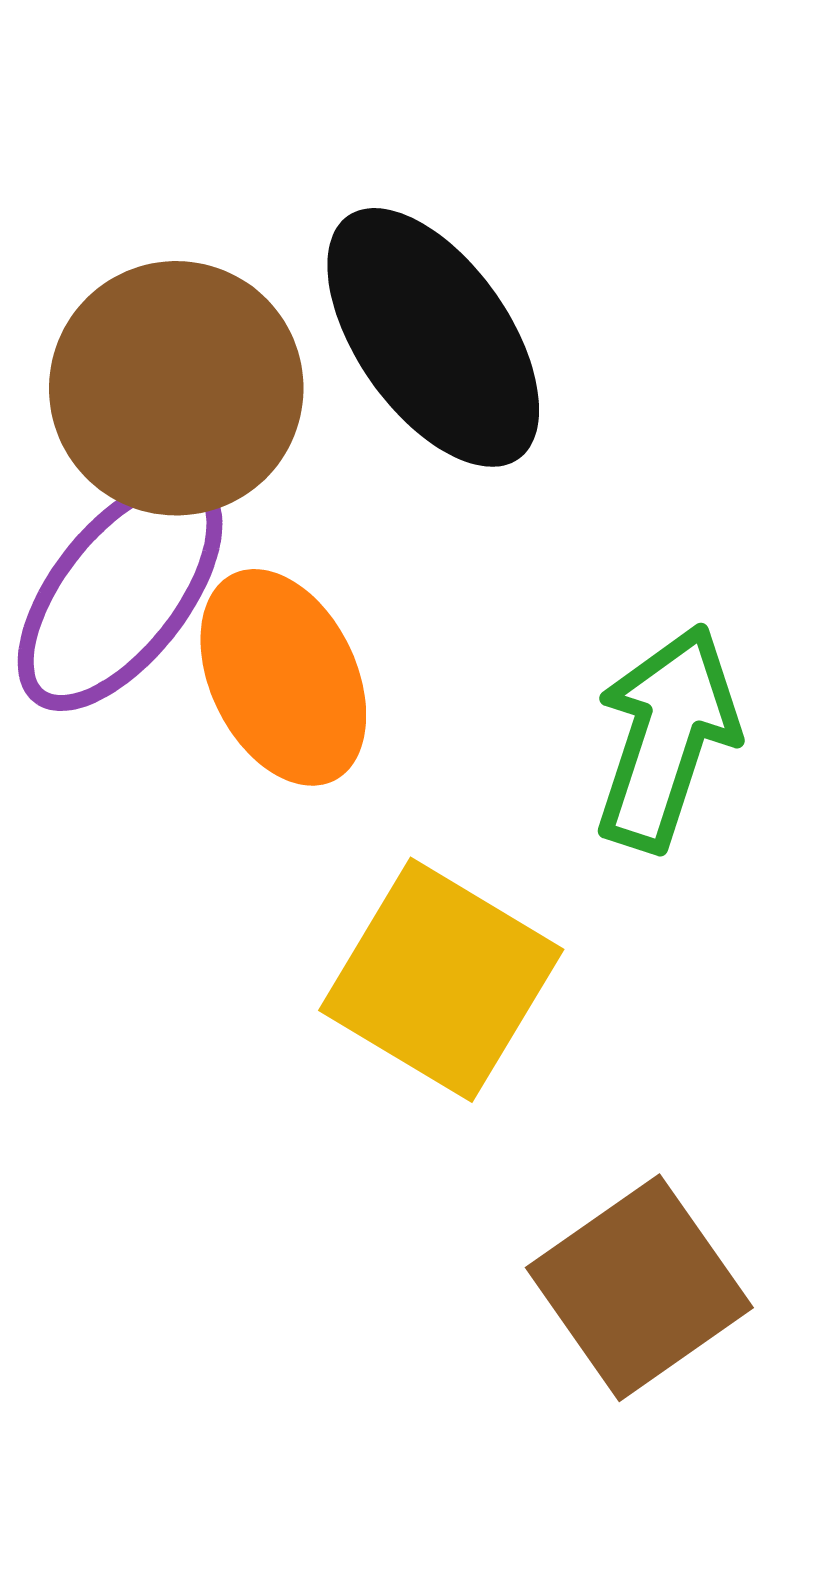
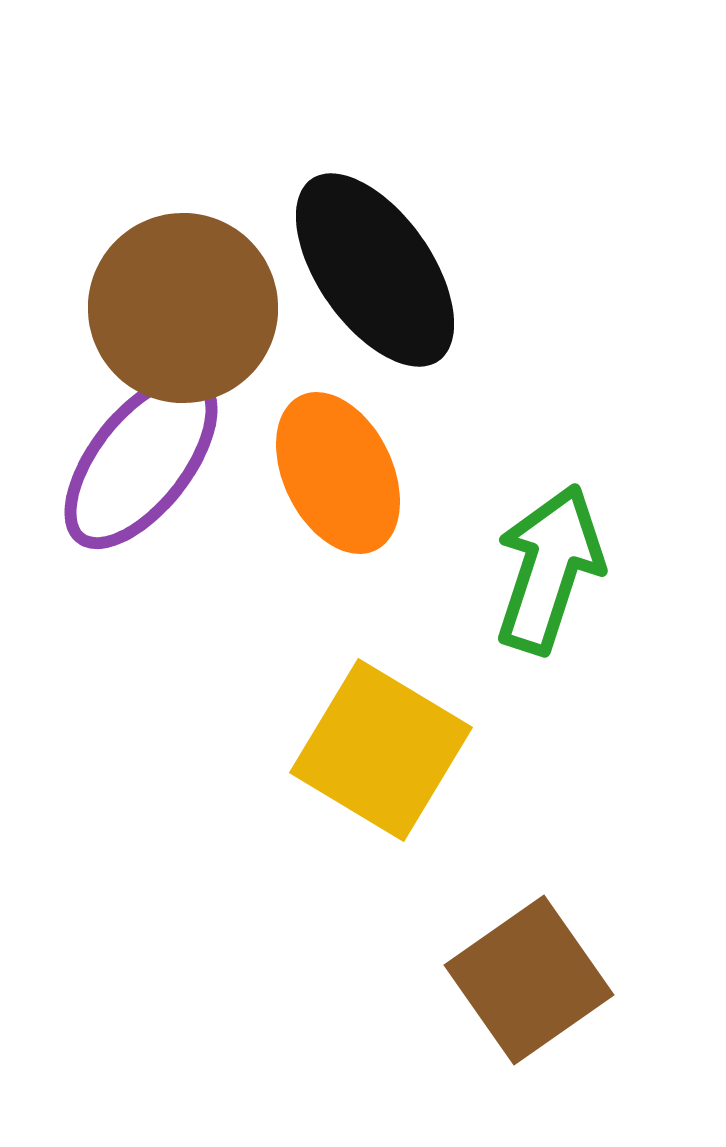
orange ellipse: (283, 677) -> (338, 473), moved

